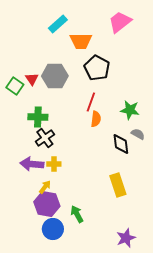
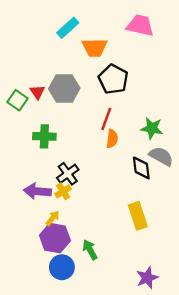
pink trapezoid: (120, 22) -> (140, 25), turned 50
gray semicircle: (138, 134) -> (161, 156), size x1.5
black cross: (45, 138) -> (68, 174), moved
yellow cross: (54, 164) -> (63, 191), turned -32

